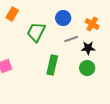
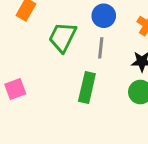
gray line: (71, 39) -> (101, 48), moved, turned -64

